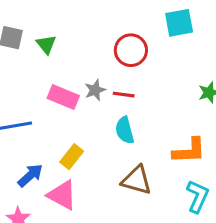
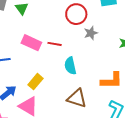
gray star: (95, 90) -> (91, 33), moved
red line: (124, 95) -> (55, 44), moved

